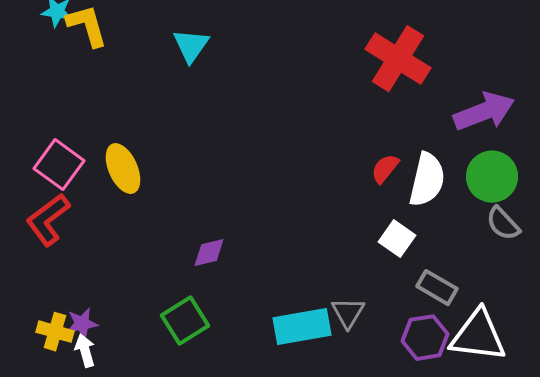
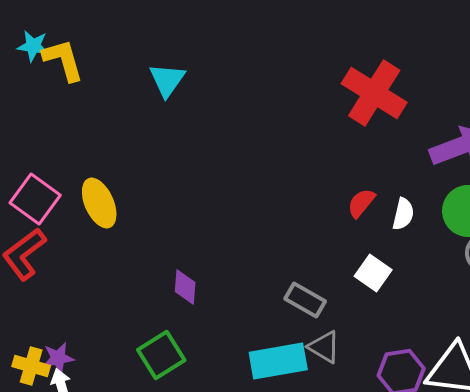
white semicircle: (427, 180) -> (403, 214), size x0.6
purple diamond: (209, 253) -> (185, 287), turned -72
gray rectangle: (437, 288) -> (305, 300), moved
gray triangle: (348, 313) -> (324, 347), turned -30

